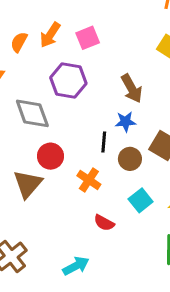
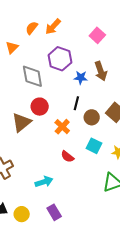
pink square: (88, 38) -> (97, 35), moved, turned -35
blue star: (125, 122) -> (81, 78), moved
cyan square: (141, 200) -> (94, 146), turned -35

